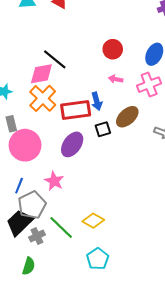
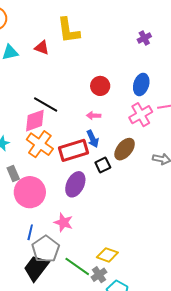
pink arrow: (116, 79) -> (94, 116), moved
gray cross: (37, 236) -> (99, 275), moved

